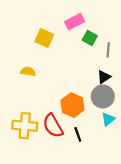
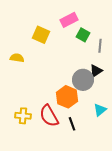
yellow semicircle: (28, 72) -> (17, 58), moved
gray circle: (103, 96) -> (83, 80), moved
yellow cross: (25, 126) -> (23, 116), size x0.7

